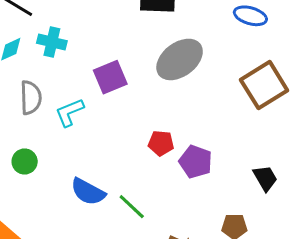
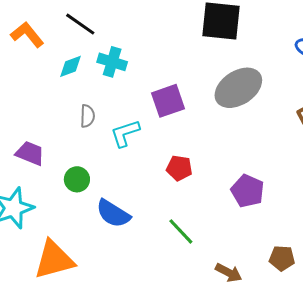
gray semicircle: (31, 98) -> (87, 116), size x0.7
red pentagon: (161, 143) -> (179, 168), moved
blue semicircle: (88, 192) -> (113, 214), moved

